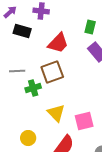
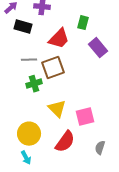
green rectangle: (90, 27) -> (83, 23), moved
gray line: (17, 71) -> (29, 60), moved
yellow circle: (28, 138) -> (29, 134), size x1.5

